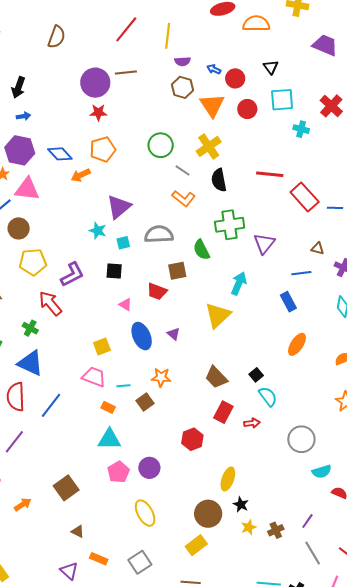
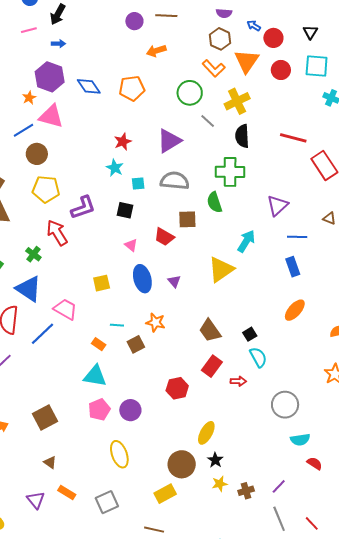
purple circle: (95, 83) -> (134, 21), size x0.6
red star: (98, 112) -> (123, 142), moved, turned -30
orange arrow: (81, 175) -> (156, 51), moved
orange L-shape: (184, 198) -> (214, 68), moved
purple triangle: (119, 207) -> (169, 141), moved
green cross: (230, 225) -> (230, 172), moved
blue line: (301, 273) -> (297, 237), moved
pink trapezoid: (94, 377) -> (65, 309), moved

